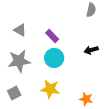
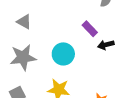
purple rectangle: (52, 36) -> (90, 29), moved

